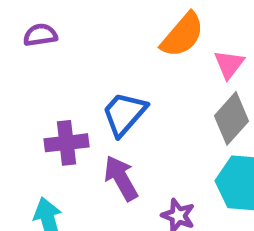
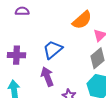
purple cross: (66, 143) -> (17, 55), moved

